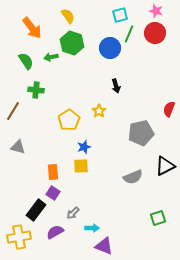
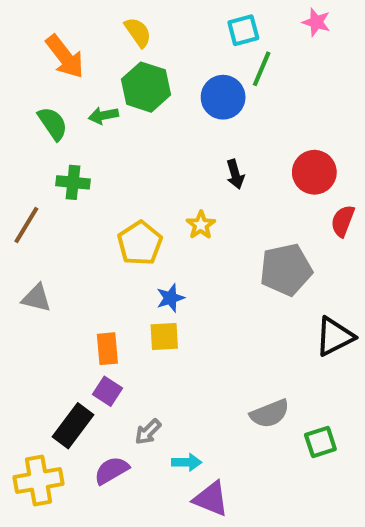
red circle: (155, 33) -> (314, 172), moved
gray semicircle: (133, 177) -> (270, 414), moved

